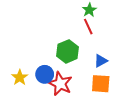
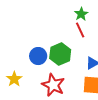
blue circle: (45, 74) -> (38, 56), moved

